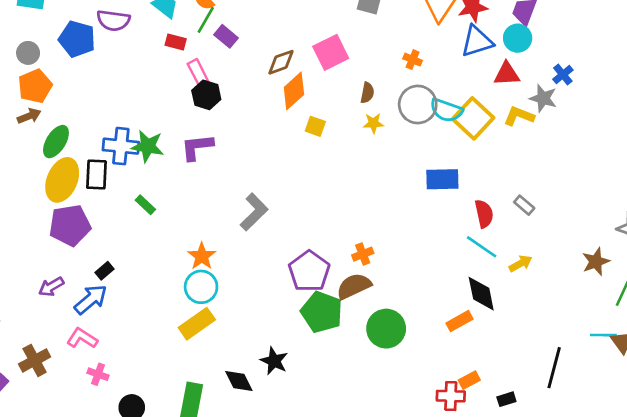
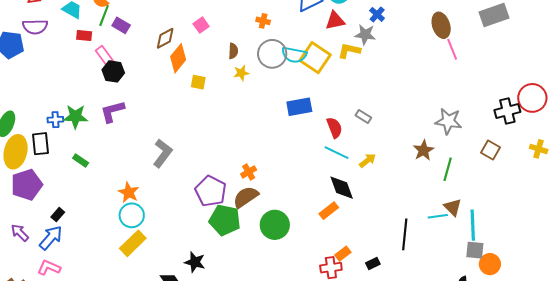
pink square: (331, 52) -> (201, 25), size x0.6
blue cross: (121, 146) -> (55, 120), size x0.6
purple arrow: (51, 287) -> (20, 233), turned 84
cyan line: (603, 335) -> (438, 216), moved

